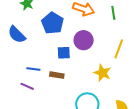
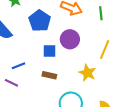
blue line: (33, 69) -> (19, 66), turned -32
brown rectangle: (57, 75) -> (49, 75), moved

